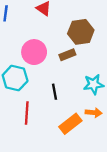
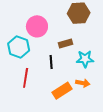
brown rectangle: (67, 55) -> (66, 44), moved

